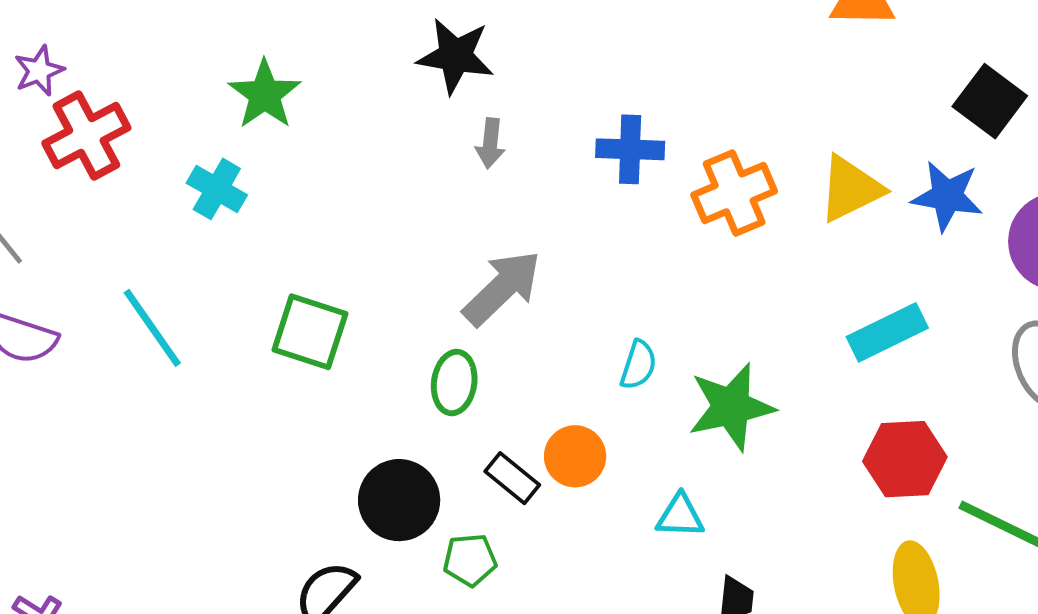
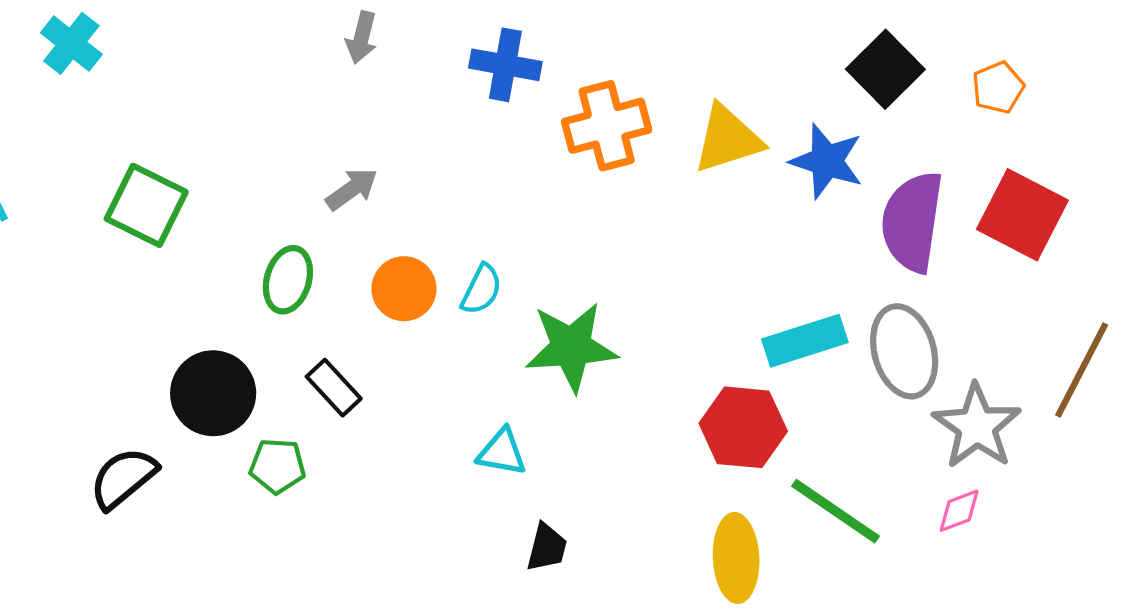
gray arrow: (502, 288) -> (352, 189), size x0.6
cyan rectangle: (887, 332) -> (805, 341), moved
orange circle: (575, 456) -> (404, 289), moved

